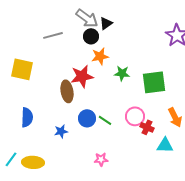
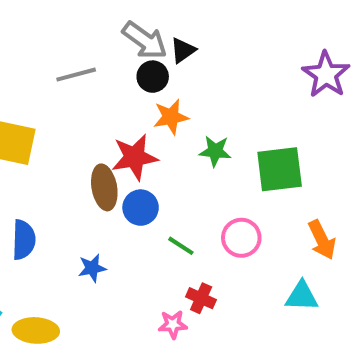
blue circle: (87, 118) -> (141, 208), moved
red cross: (147, 127) -> (201, 298), moved

